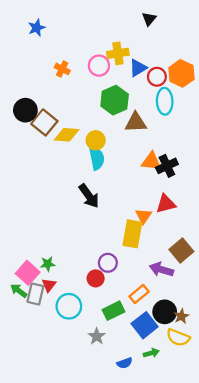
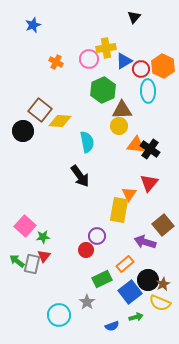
black circle: (25, 110) -> (23, 131), moved
yellow circle: (96, 140) -> (119, 126), moved
black cross: (167, 166) -> (150, 149), turned -30
red triangle: (166, 204) -> (149, 183), turned -36
pink square: (28, 273) -> (25, 226), moved
cyan circle: (69, 306) -> (59, 315), moved

